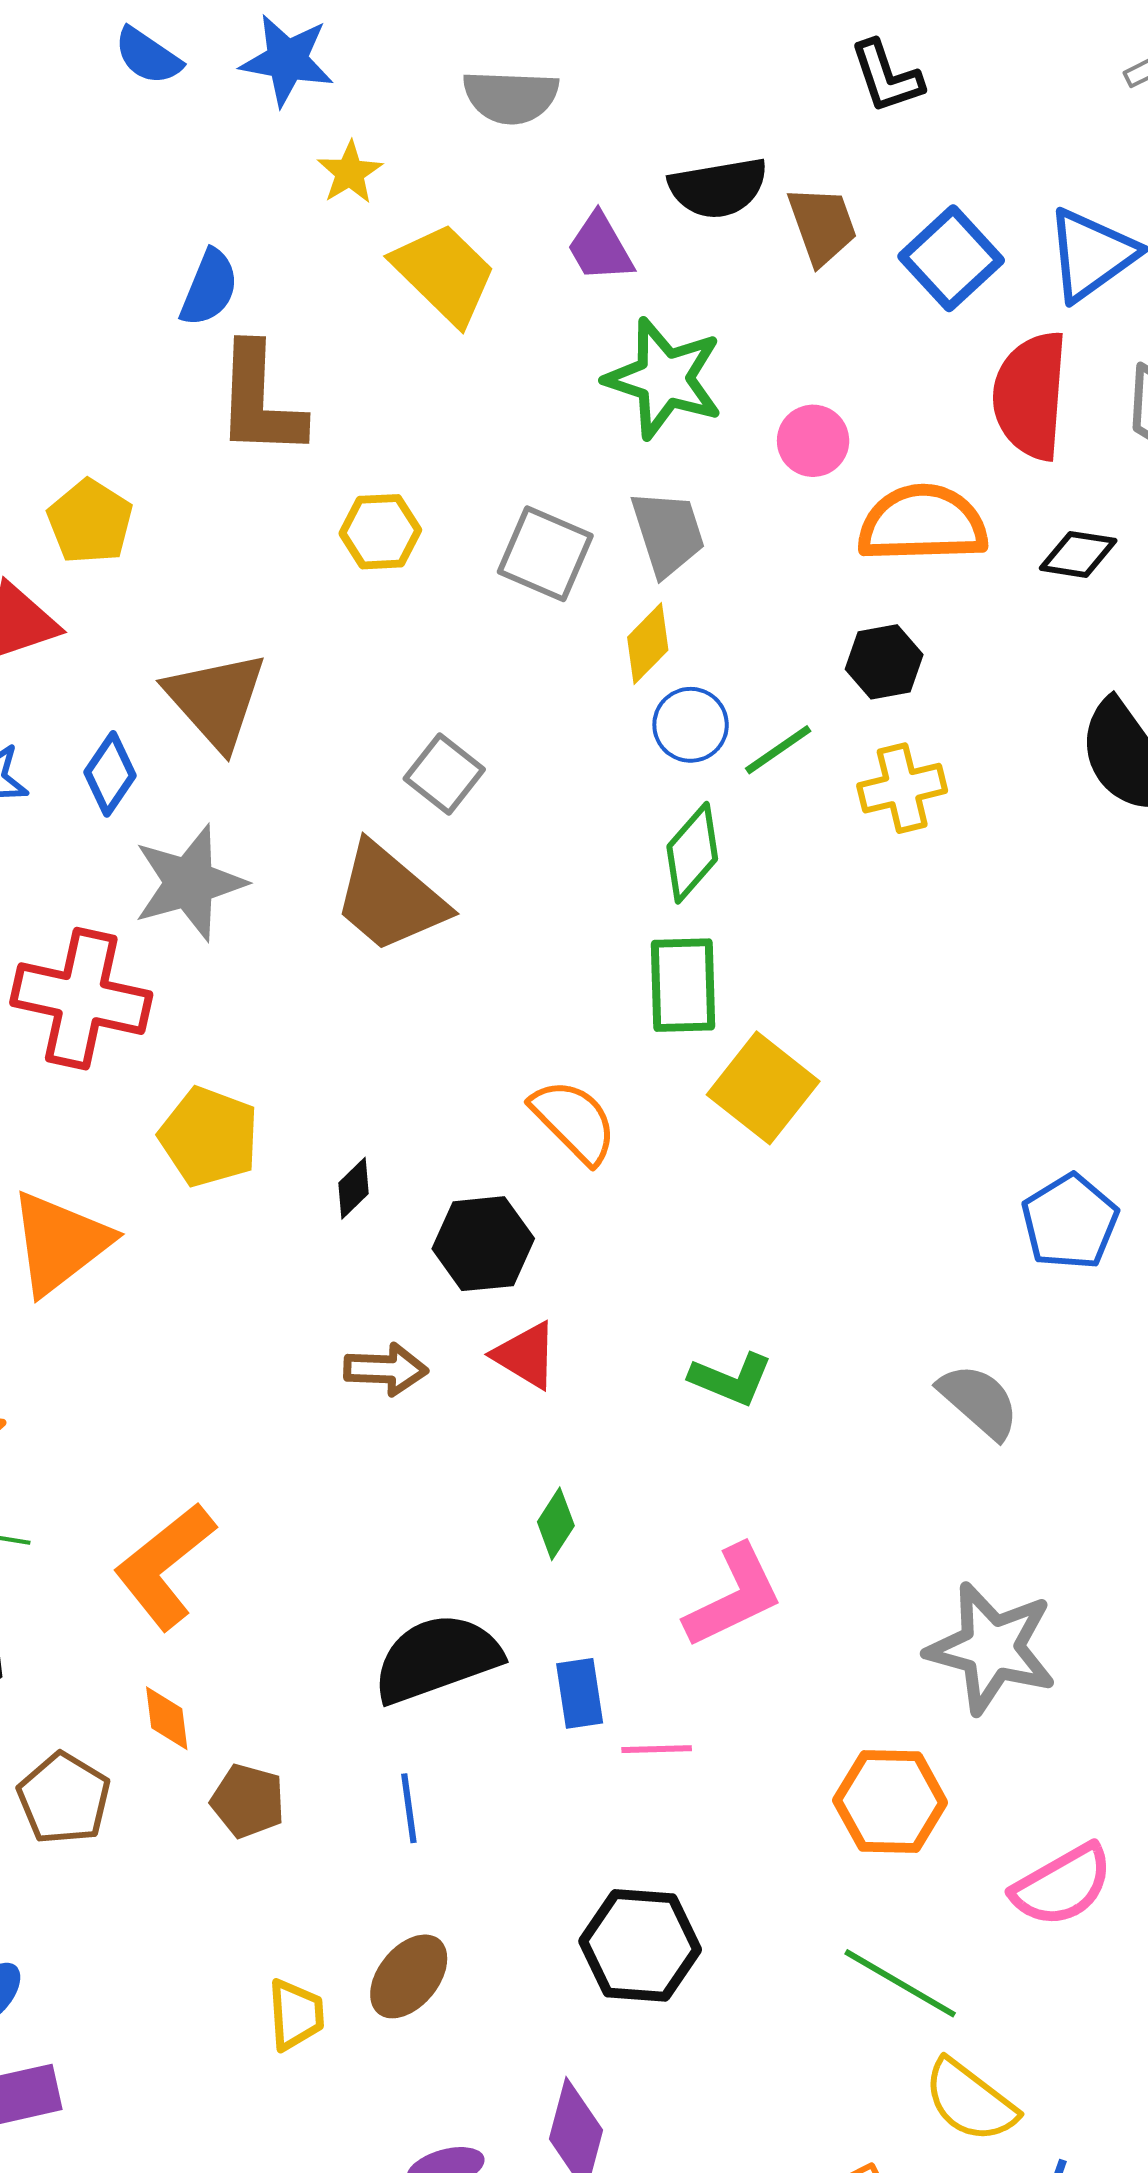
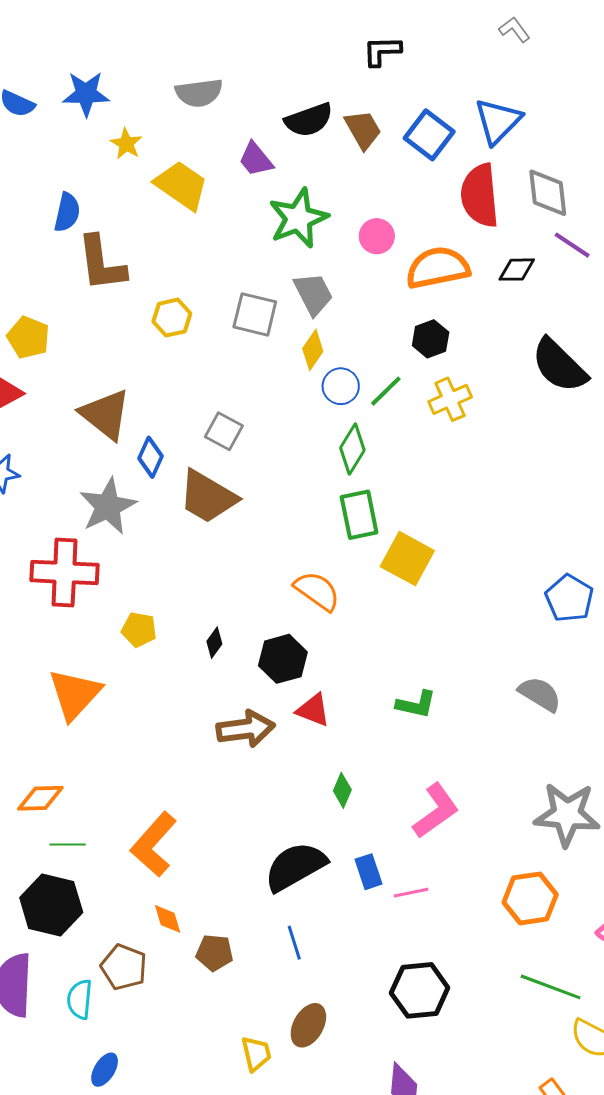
black L-shape: (886, 77) -> (382, 51), turned 117
green star: (664, 379) -> (298, 218), turned -30
blue diamond: (110, 774) -> (151, 457), moved
yellow pentagon: (209, 1137) -> (139, 630), size x0.7
brown arrow: (386, 1369) -> (246, 729), size x1.4

